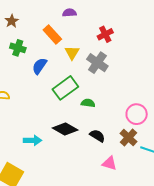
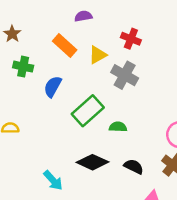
red cross: (105, 34) -> (131, 39), turned -35
yellow triangle: (72, 53) -> (98, 55), moved, turned 35
cyan arrow: (33, 140) -> (53, 180), turned 54

